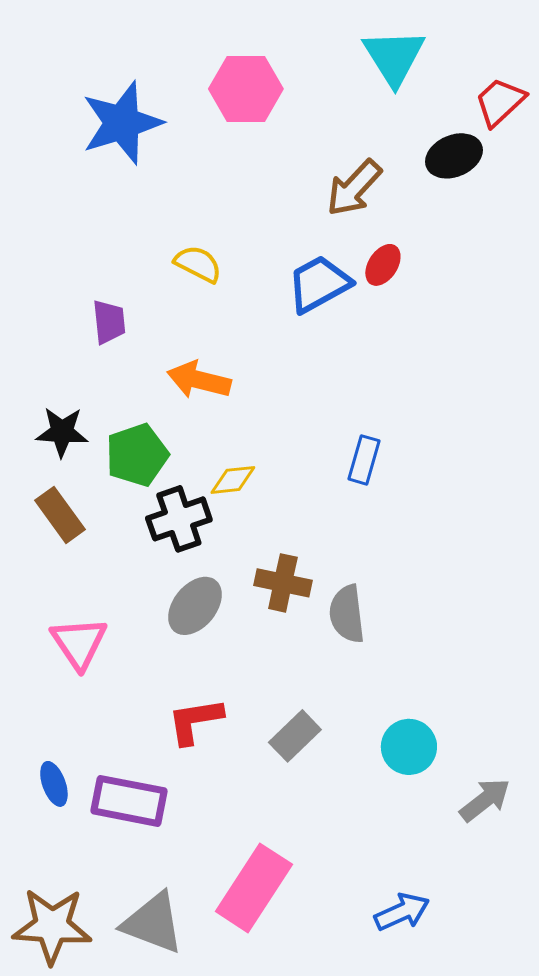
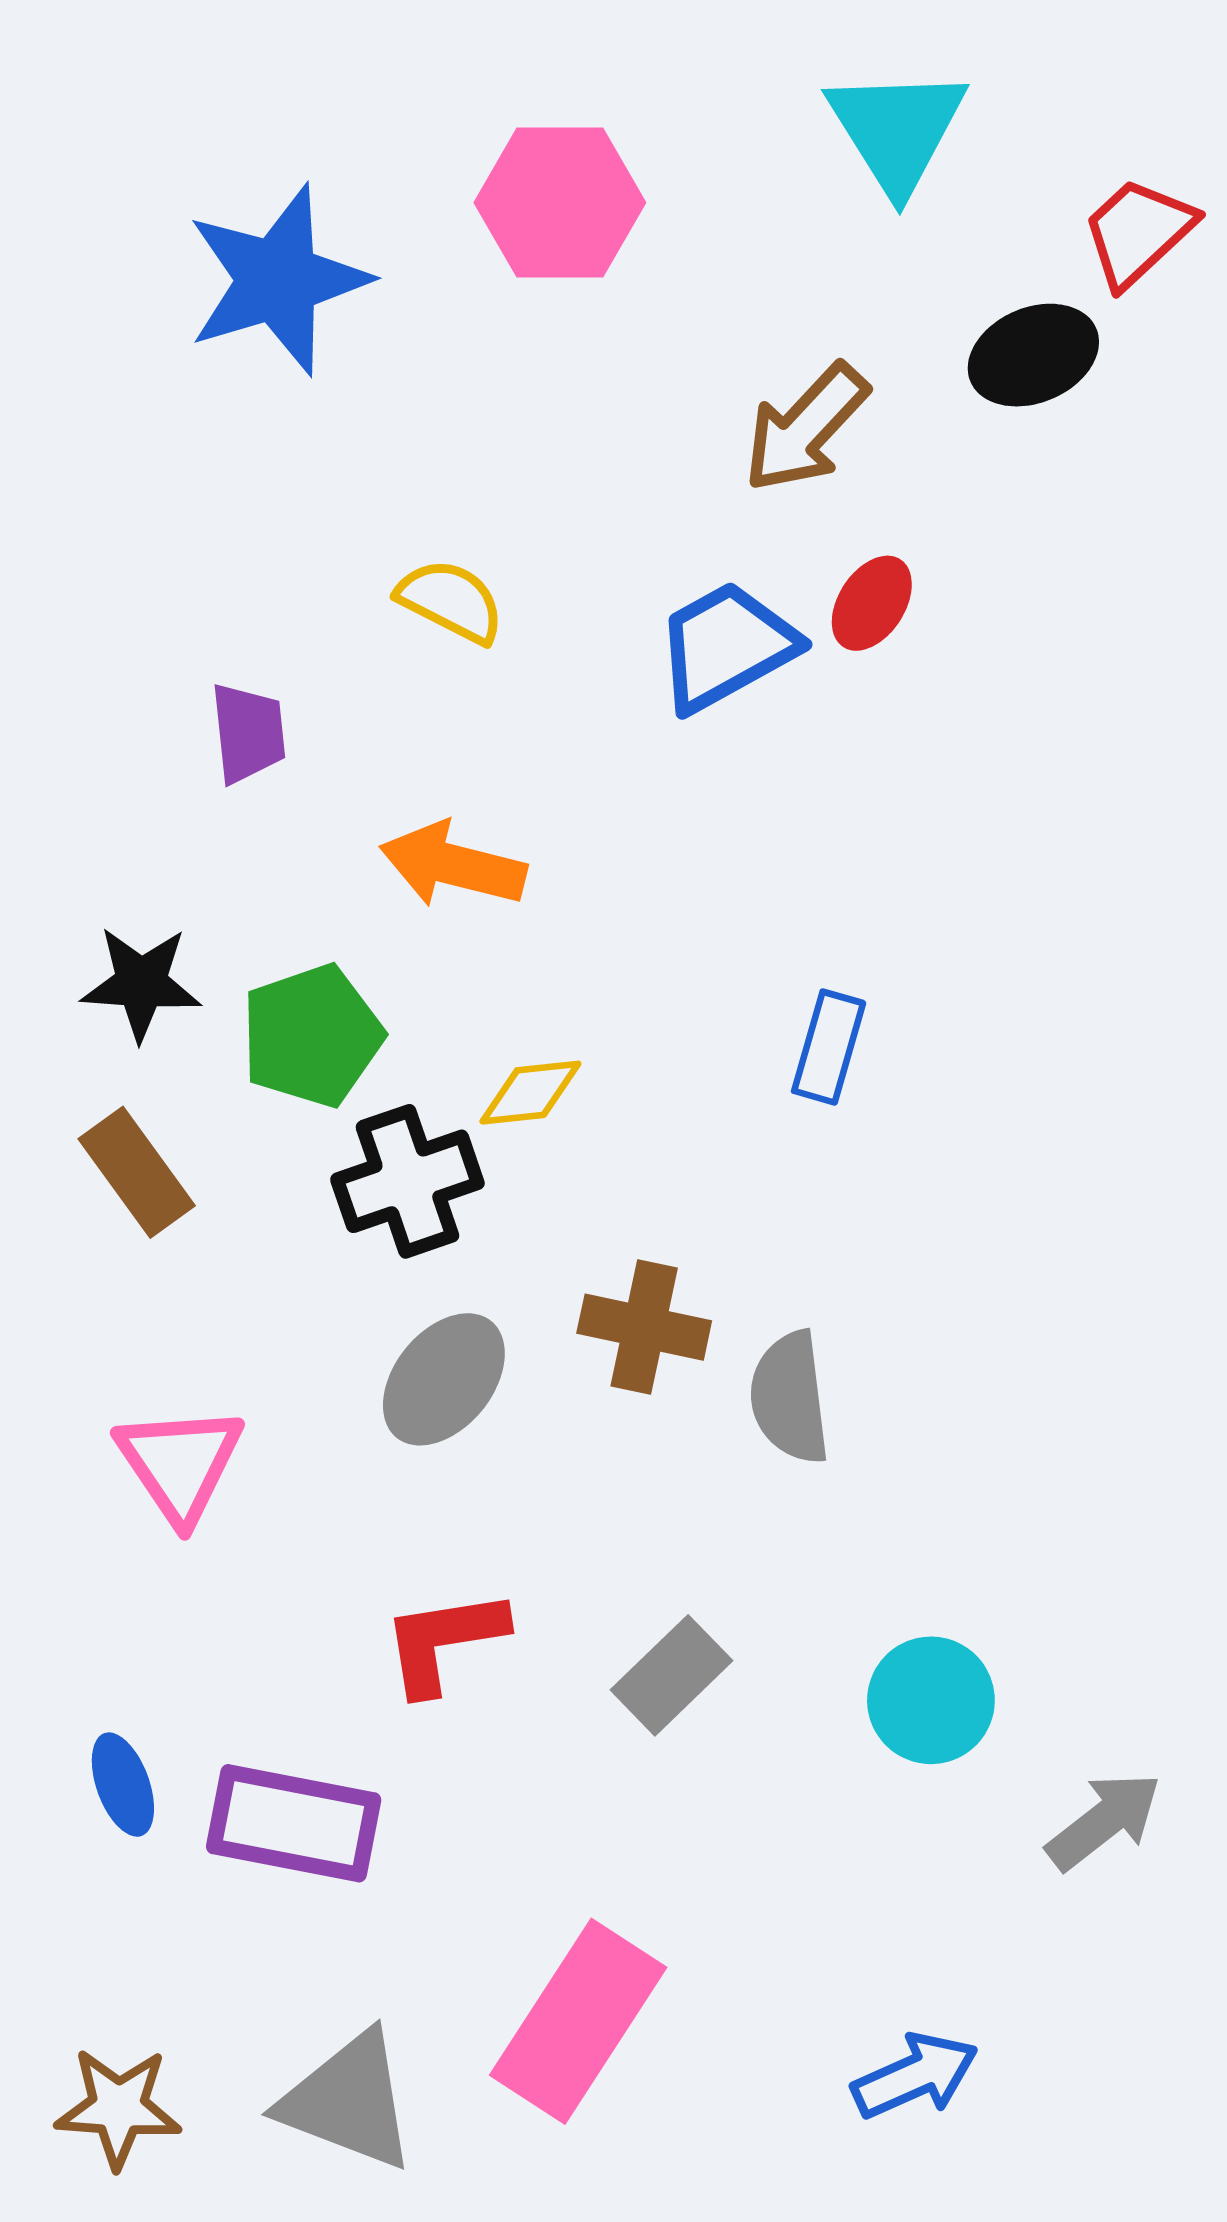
brown star: (52, 926) -> (118, 2108), size x0.7

